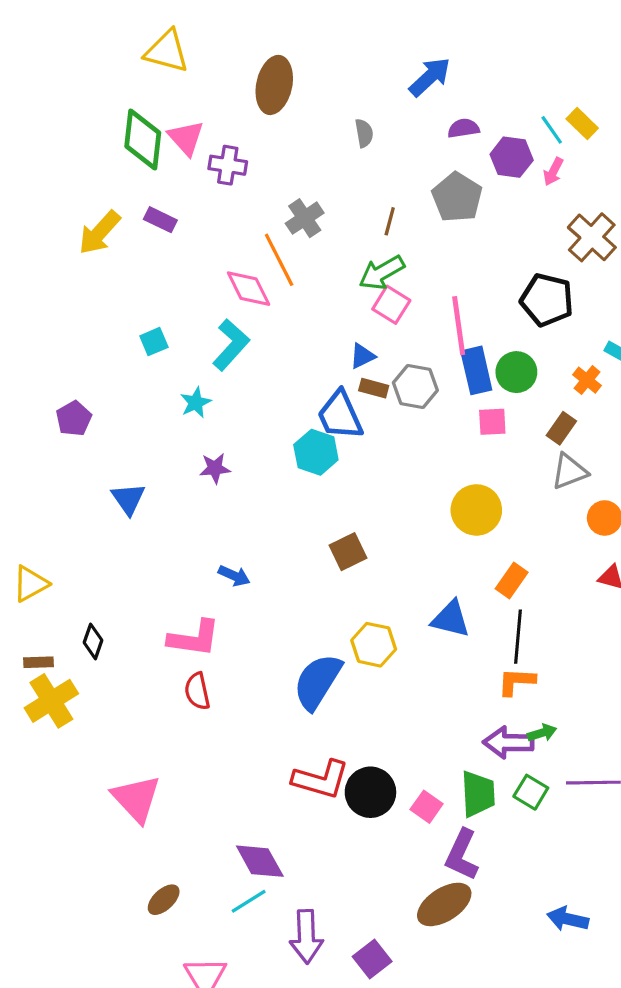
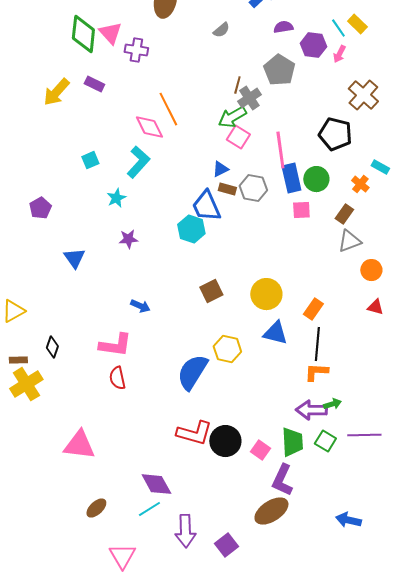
gray semicircle: (364, 133) -> (221, 30), turned 60
gray cross: (305, 218) -> (249, 98), moved
yellow circle: (476, 510) -> (266, 294), moved
pink triangle: (136, 799) -> (79, 445), turned -40

